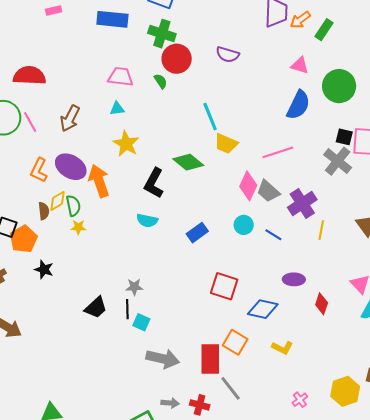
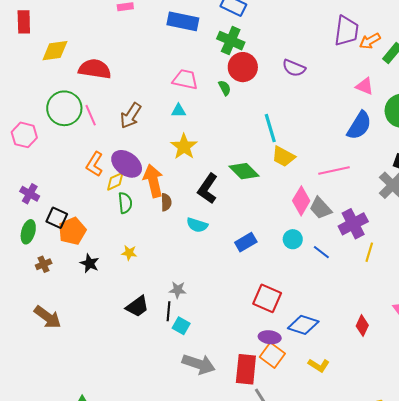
yellow diamond: (57, 201) -> (115, 181), moved
brown semicircle: (44, 211) -> (166, 202), moved
yellow star: (78, 227) -> (129, 253), moved
purple ellipse: (294, 279) -> (270, 337), moved

